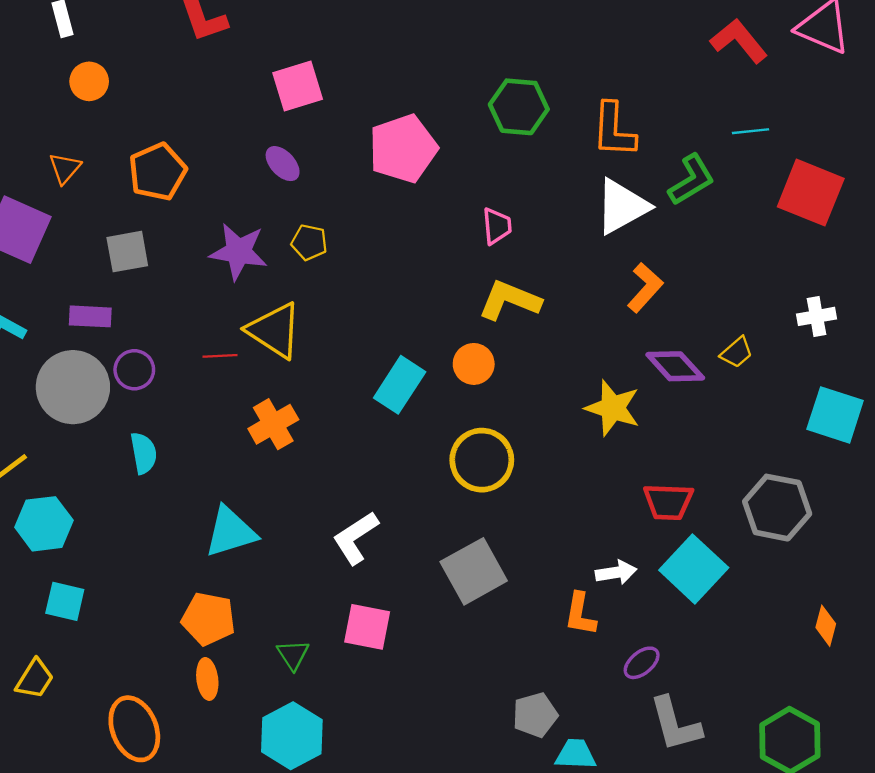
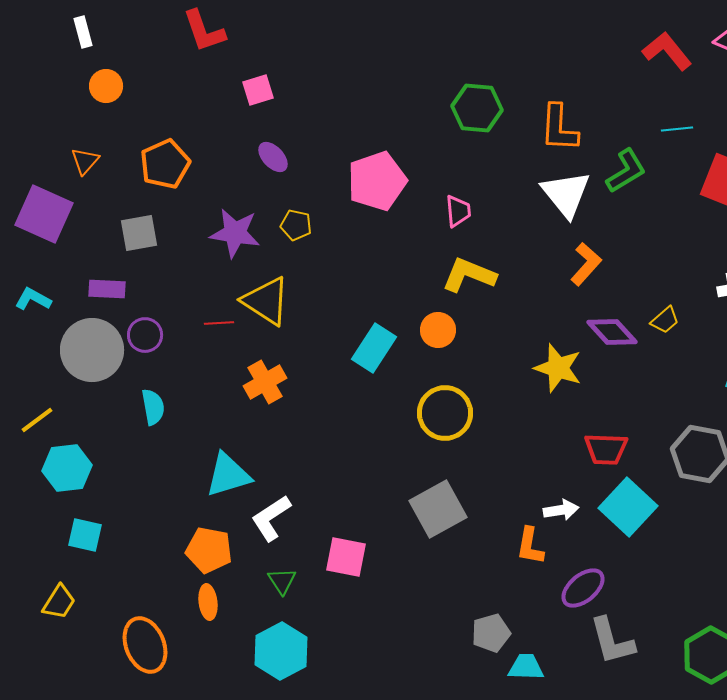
pink square: (298, 86) -> (258, 90), moved, size x0.7
pink pentagon: (403, 149) -> (377, 181), moved
white triangle: (622, 206) -> (566, 194), turned -40
white L-shape: (356, 538) -> (271, 518), moved
purple ellipse: (642, 663) -> (583, 588), size x1.4

